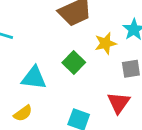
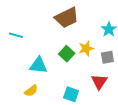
yellow star: (105, 43) -> (86, 48), moved

